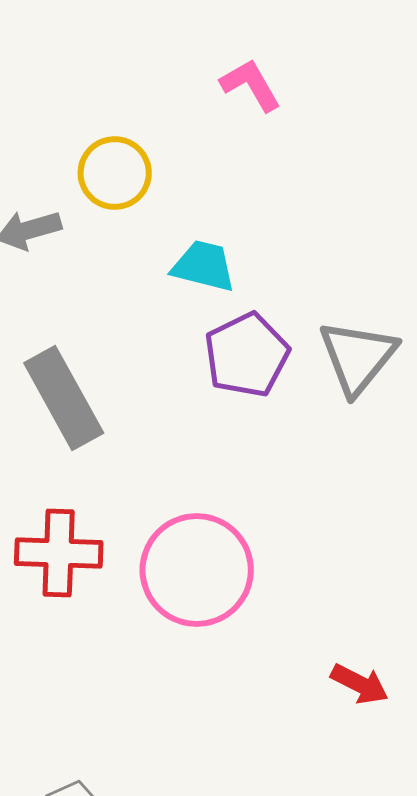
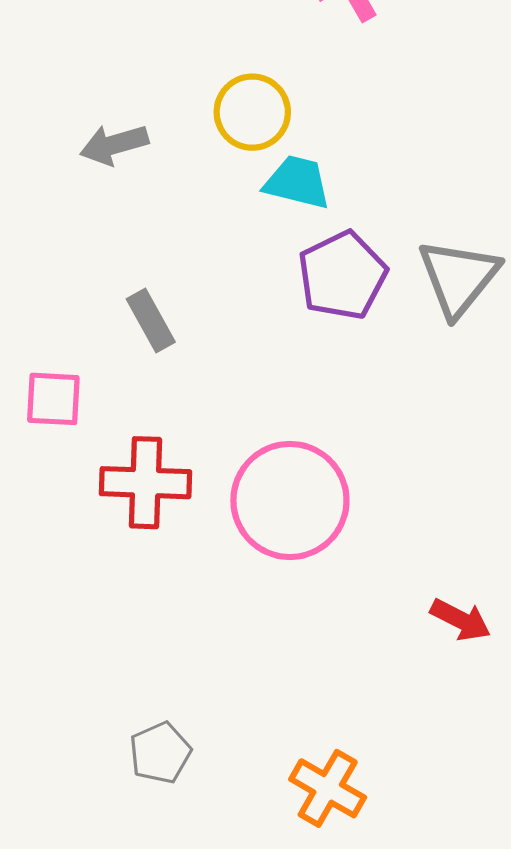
yellow circle: (115, 173) -> (252, 112), moved
gray rectangle: (64, 398) -> (151, 320), size x0.6

